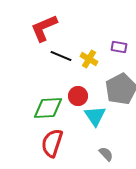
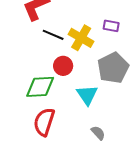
yellow cross: (89, 59) -> (81, 38), size x1.4
red circle: (78, 96) -> (63, 66), moved

